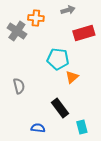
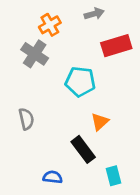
orange cross: (36, 18) -> (50, 25), turned -35
gray cross: (17, 31) -> (35, 54), moved
orange triangle: (72, 77) -> (100, 122), moved

